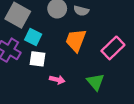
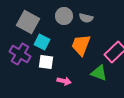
green triangle: (95, 82) -> (99, 73), moved, turned -30

